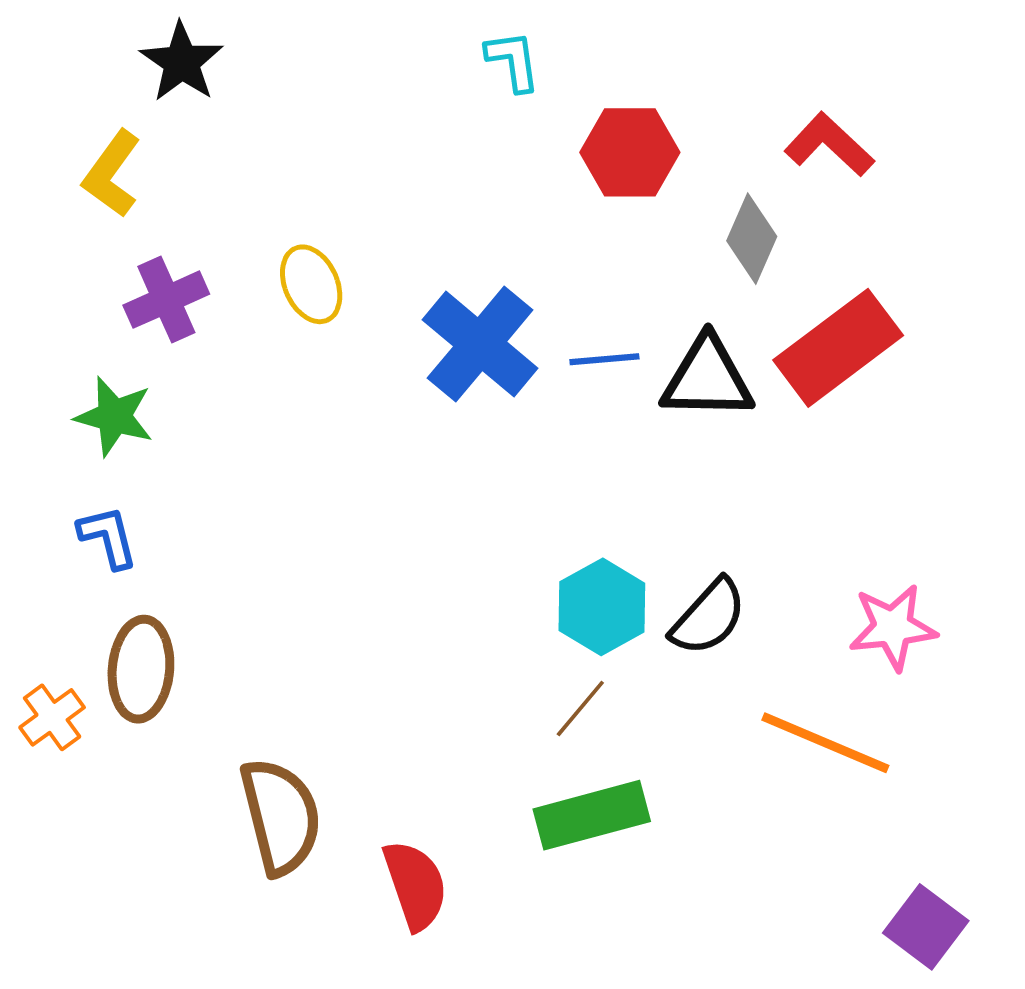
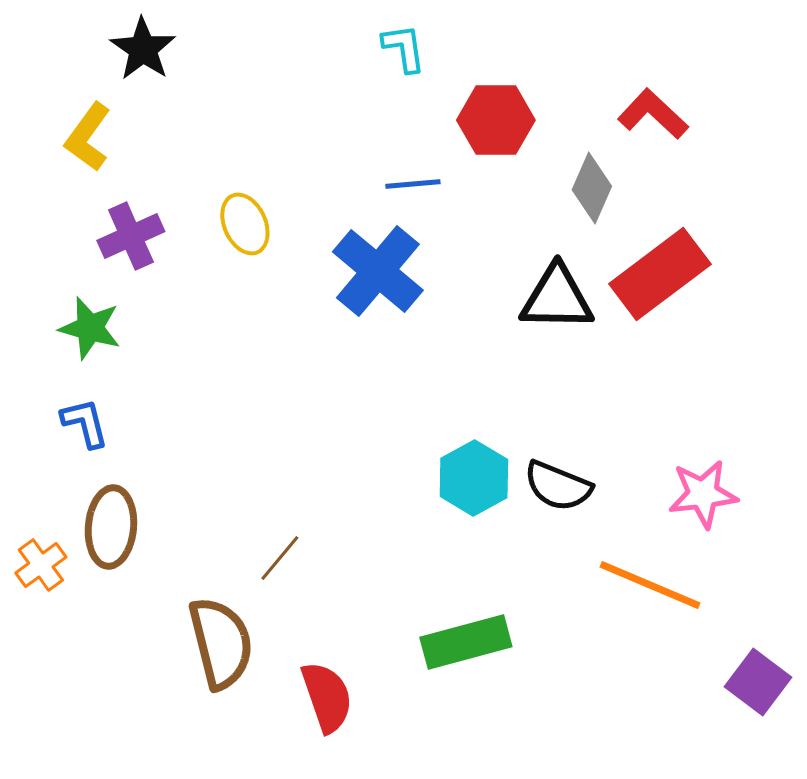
blue line: (604, 359) -> (413, 184), moved
black semicircle: (709, 617) -> (558, 486), turned 70
brown line: (580, 708) -> (280, 558), moved
purple square: (926, 927) -> (758, 682), moved

